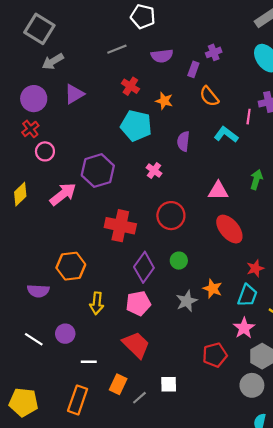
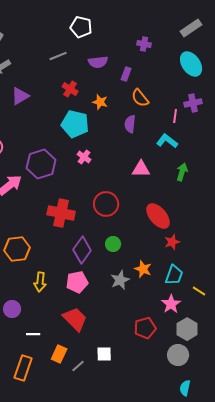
purple cross: (214, 52) -> (144, 44), moved, turned 32
cyan L-shape: (226, 135) -> (167, 141), moved
purple semicircle: (183, 141) -> (130, 124), moved
pink cross: (154, 171) -> (84, 157), moved
pink triangle: (218, 191) -> (141, 169), moved
red star: (255, 268) -> (172, 242), moved

